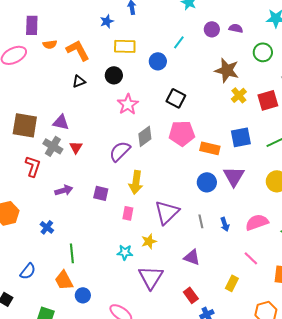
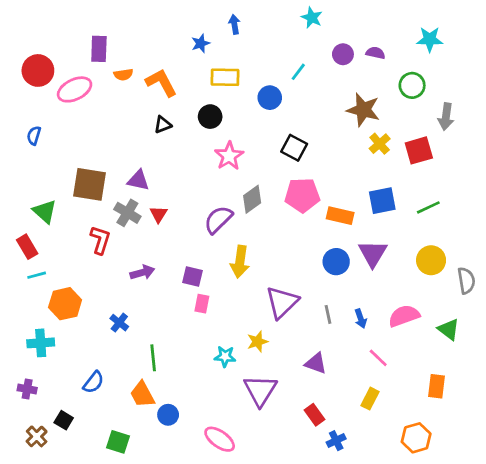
pink rectangle: (128, 213) -> (202, 304), moved
pink line: (251, 258) -> (378, 358), moved

